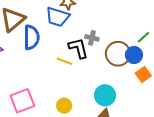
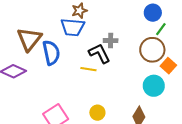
brown circle: (118, 54) -> (152, 50), moved
blue circle: (134, 55) -> (153, 13), moved
cyan circle: (105, 95) -> (154, 86), moved

